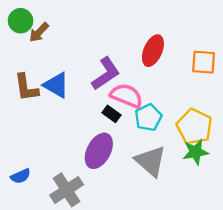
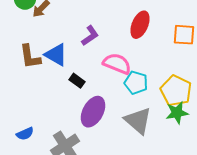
purple L-shape: (106, 74) -> (90, 36), moved, size x0.7
black rectangle: (111, 114) -> (77, 81), moved
cyan pentagon: (148, 117) -> (136, 83), turned -30

